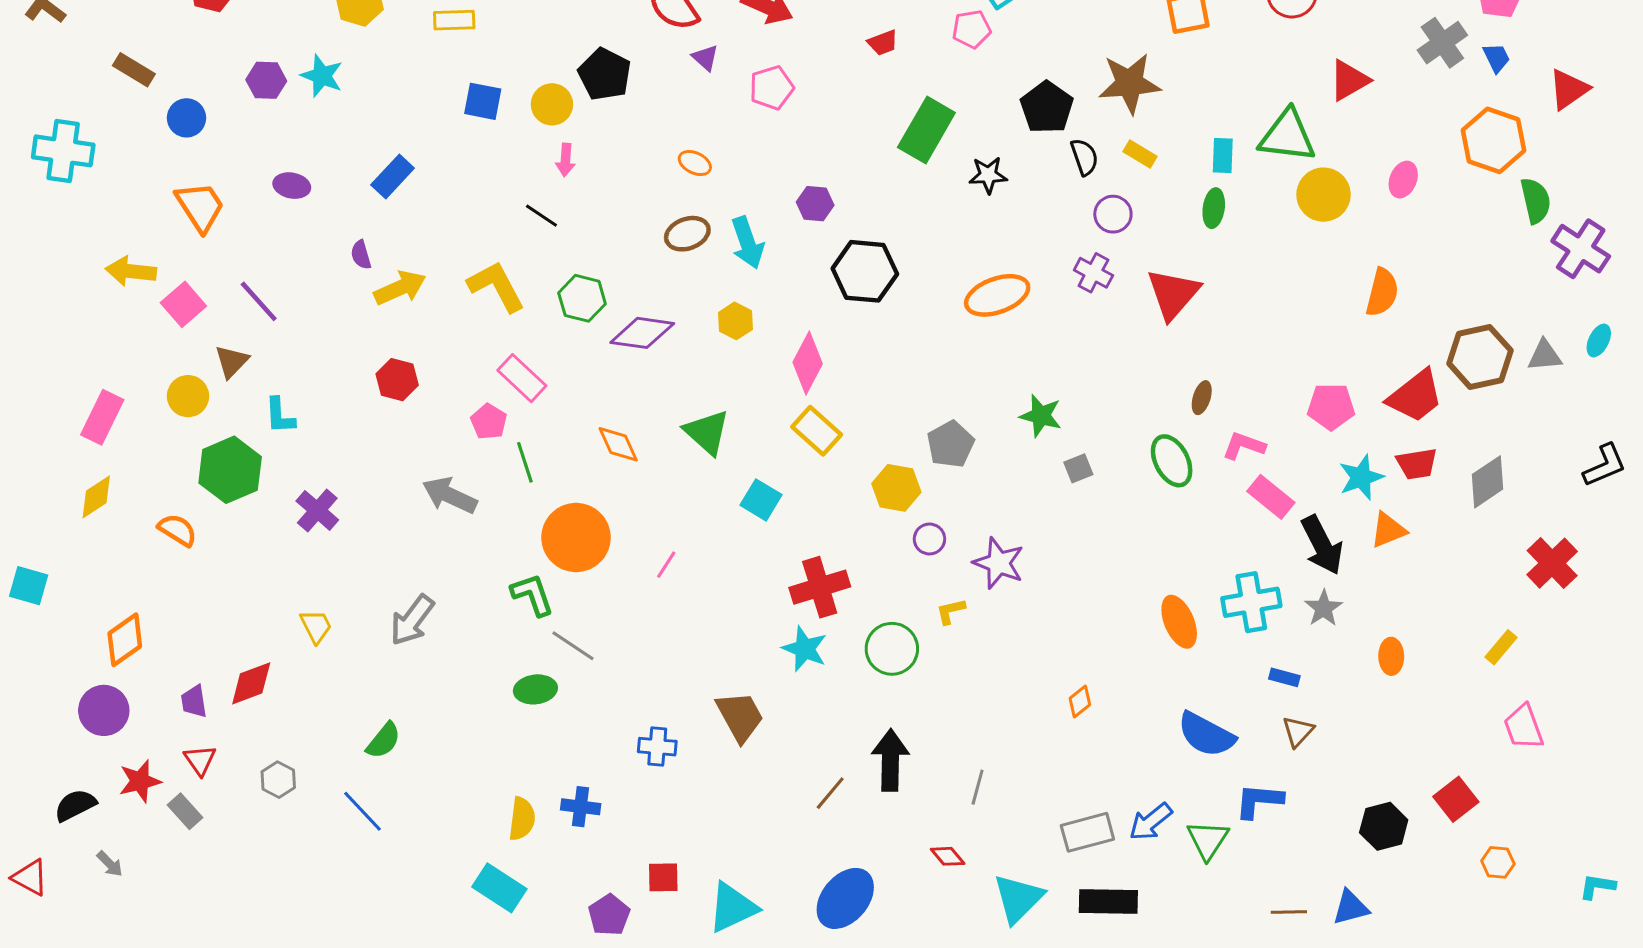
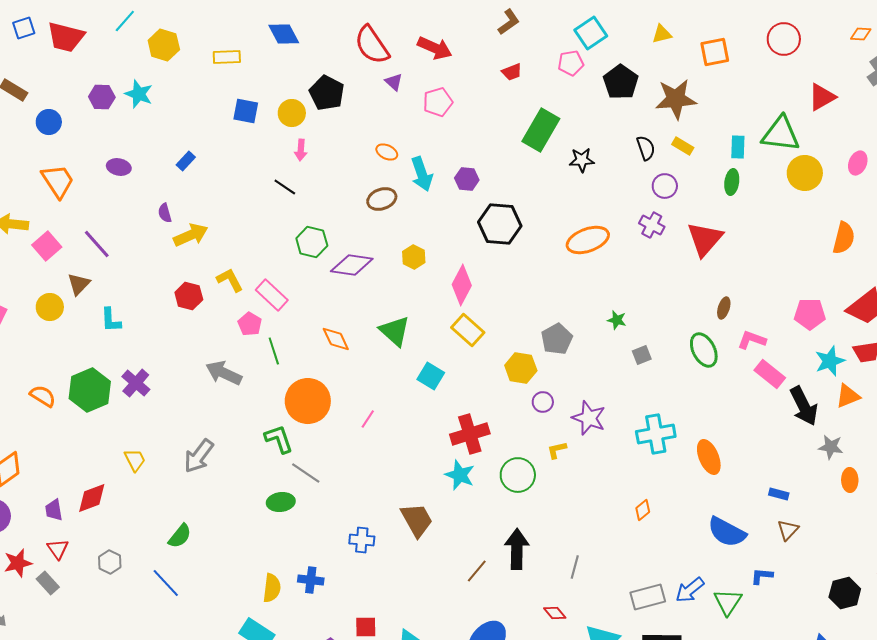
black pentagon: (1047, 107) -> (621, 82), moved
blue rectangle: (393, 177) -> (186, 161), size x0.7
cyan arrow: (747, 243) -> (422, 174), moved
yellow L-shape: (496, 286) -> (230, 280), moved, size x0.7
green star: (1041, 416) -> (617, 320), size x0.7
green hexagon: (230, 470) -> (90, 390), moved
cyan cross: (1251, 602) -> (656, 434), moved
gray star: (1324, 608) -> (831, 447), moved, turned -30
blue L-shape: (1259, 801) -> (762, 576), size x0.7

